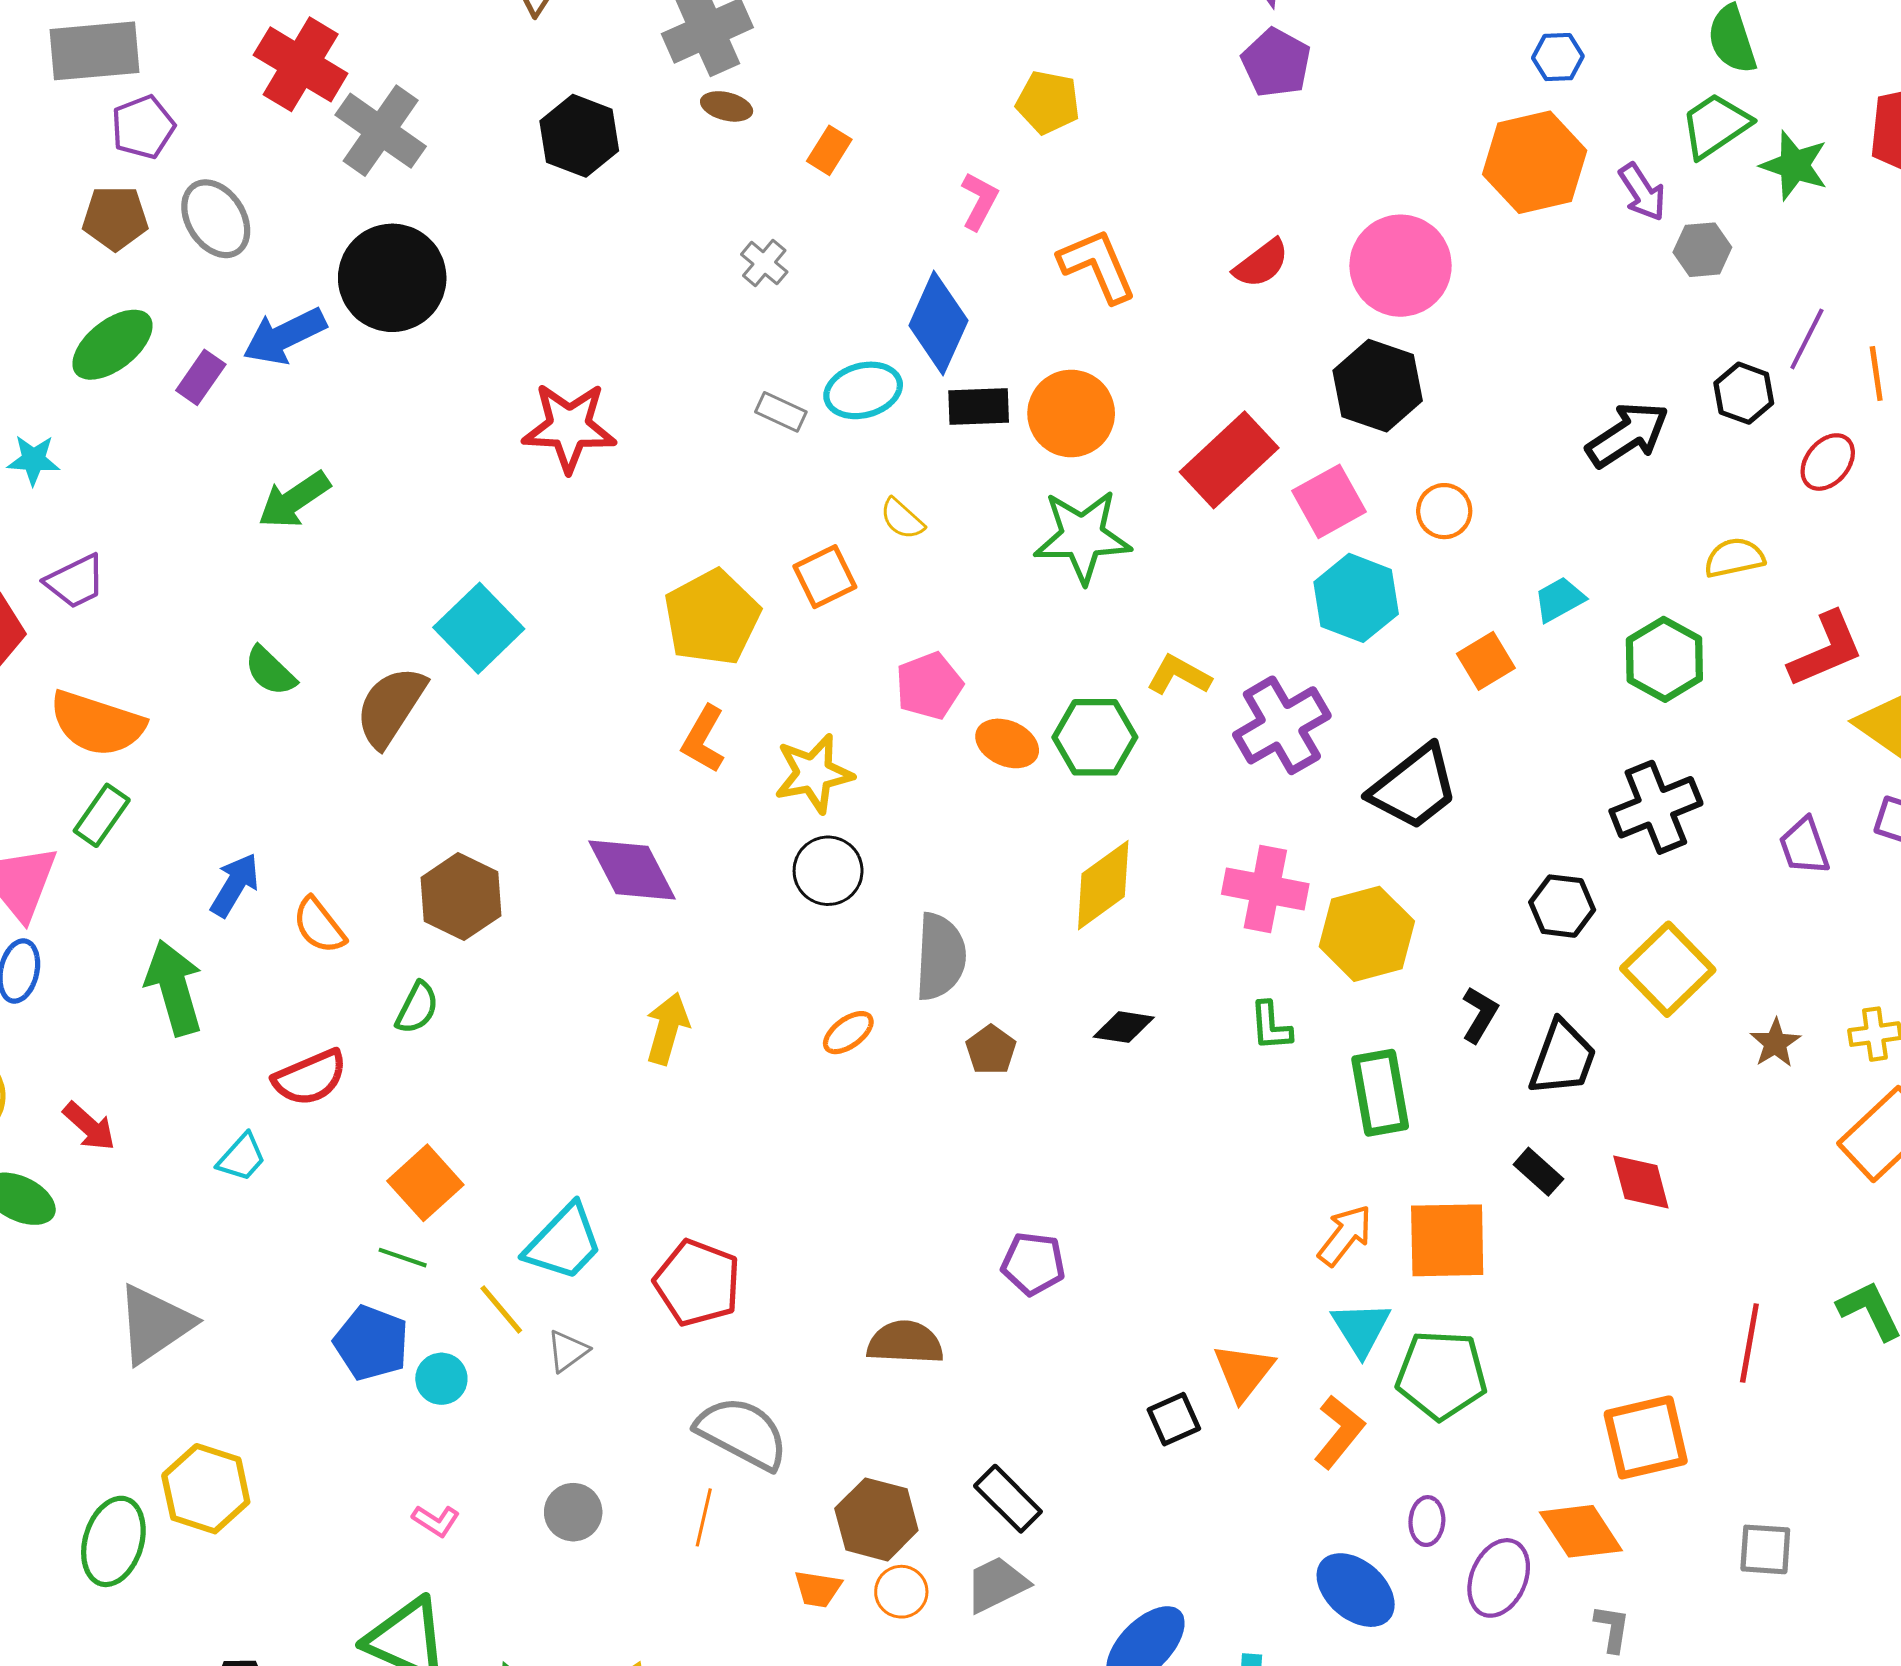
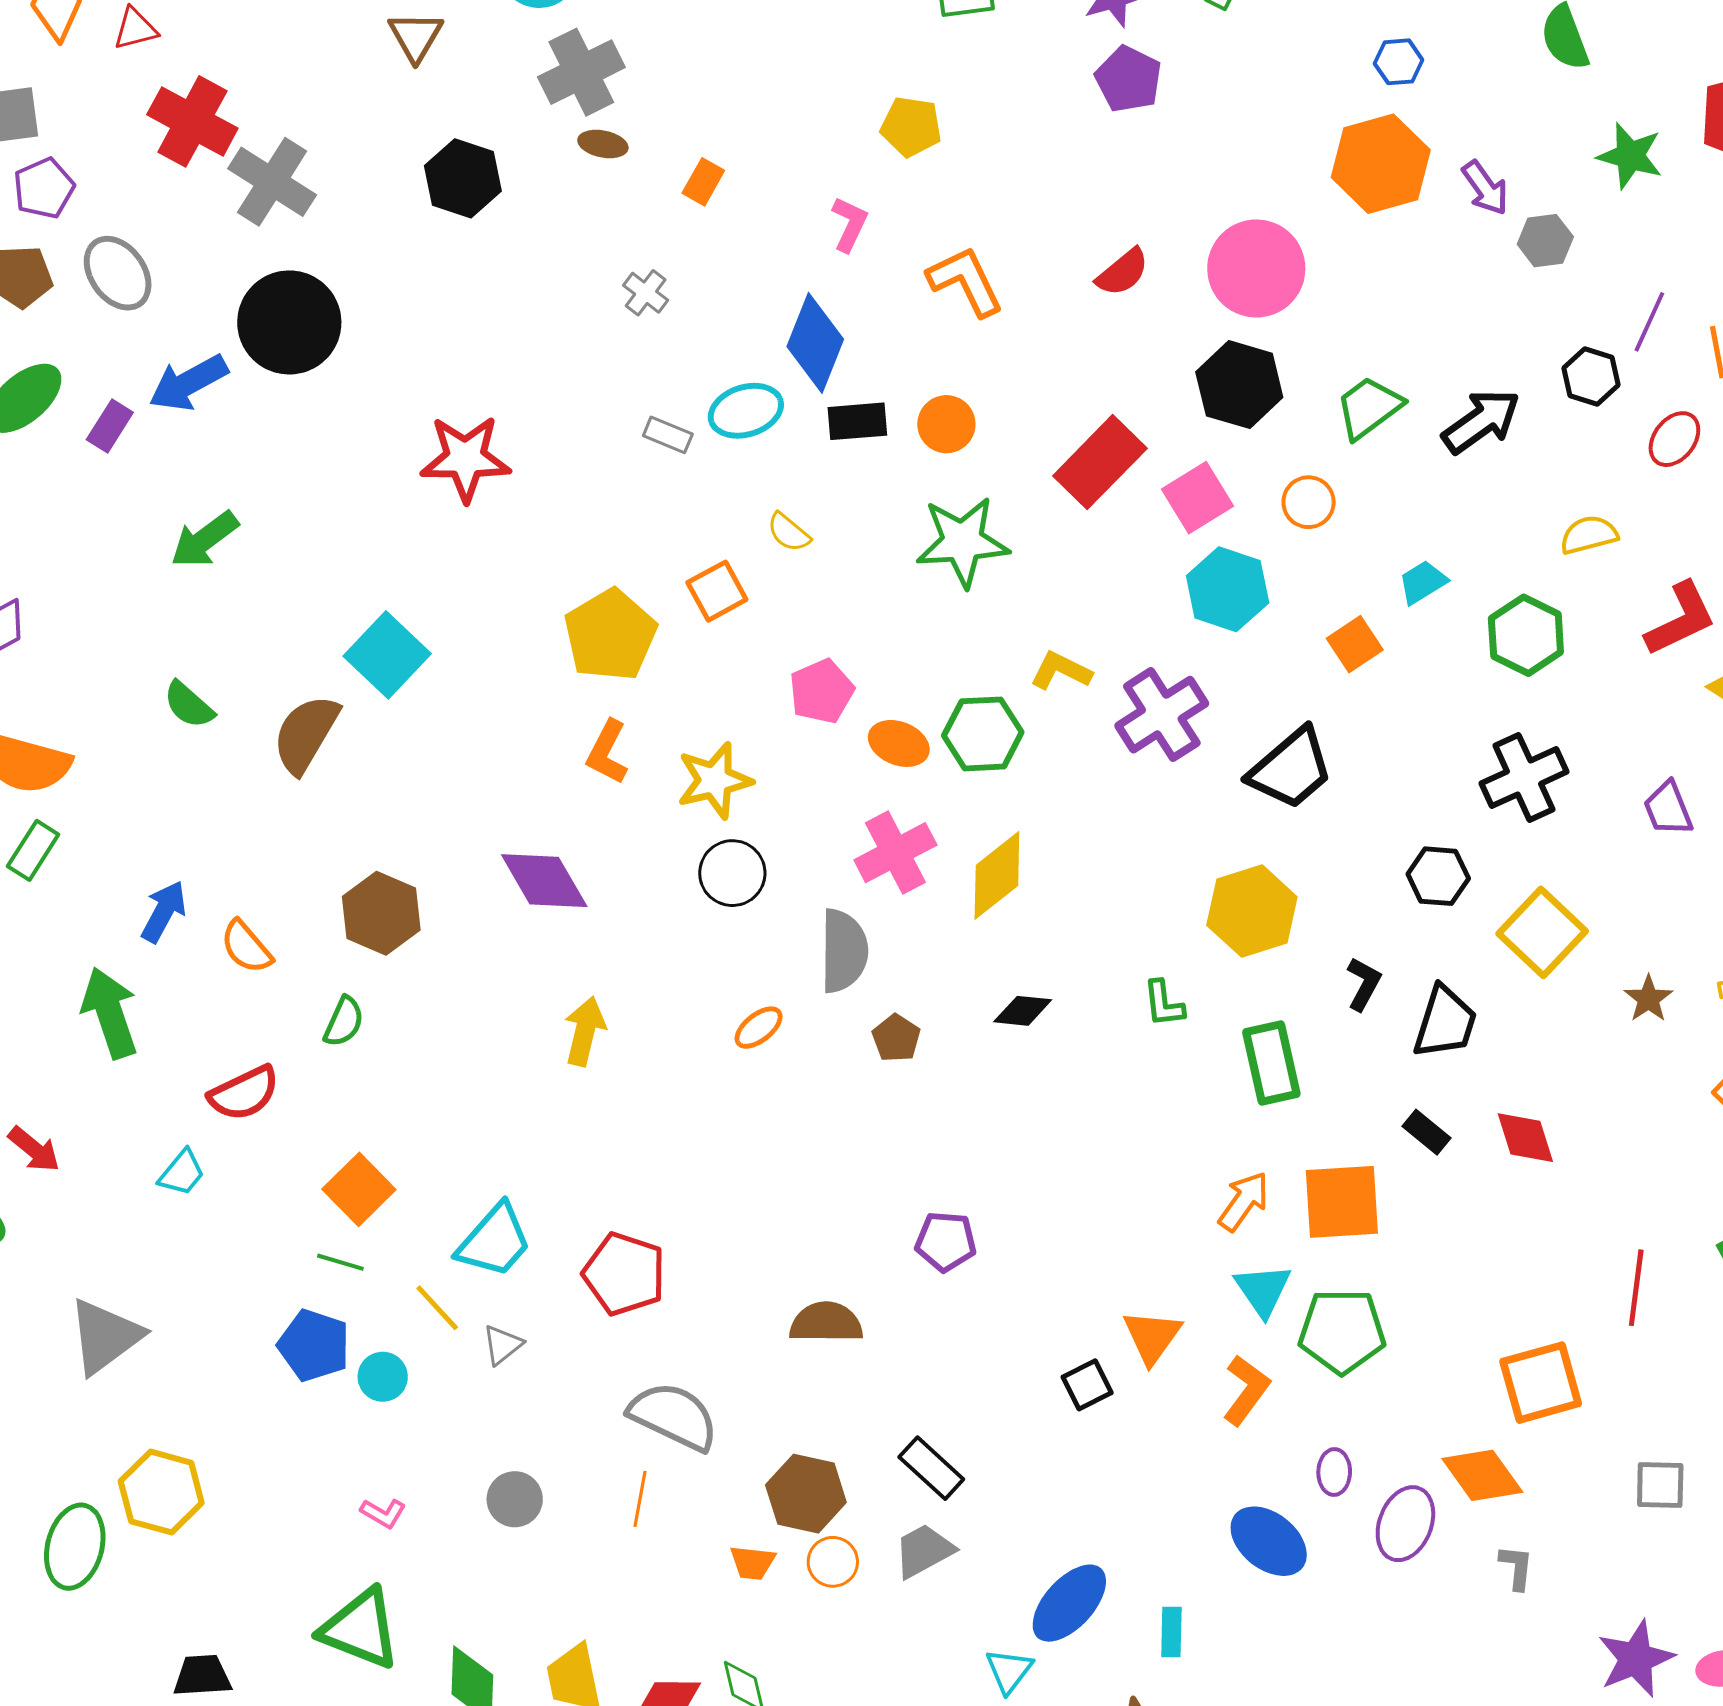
green trapezoid: (1715, 125) -> (1369, 408), moved
orange circle: (1071, 413) -> (946, 424), size x0.7
pink cross: (1265, 889) -> (895, 853), moved, turned -36

